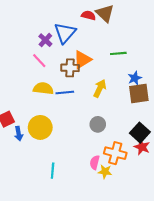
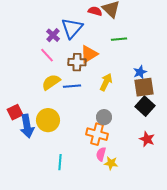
green line: (118, 53) -> (119, 39), moved
yellow semicircle: (43, 88) -> (51, 82), turned -42
black square: (140, 133) -> (145, 106), moved
blue arrow: (19, 134) -> (27, 126), size x1.6
orange cross: (115, 153) -> (97, 134), moved

